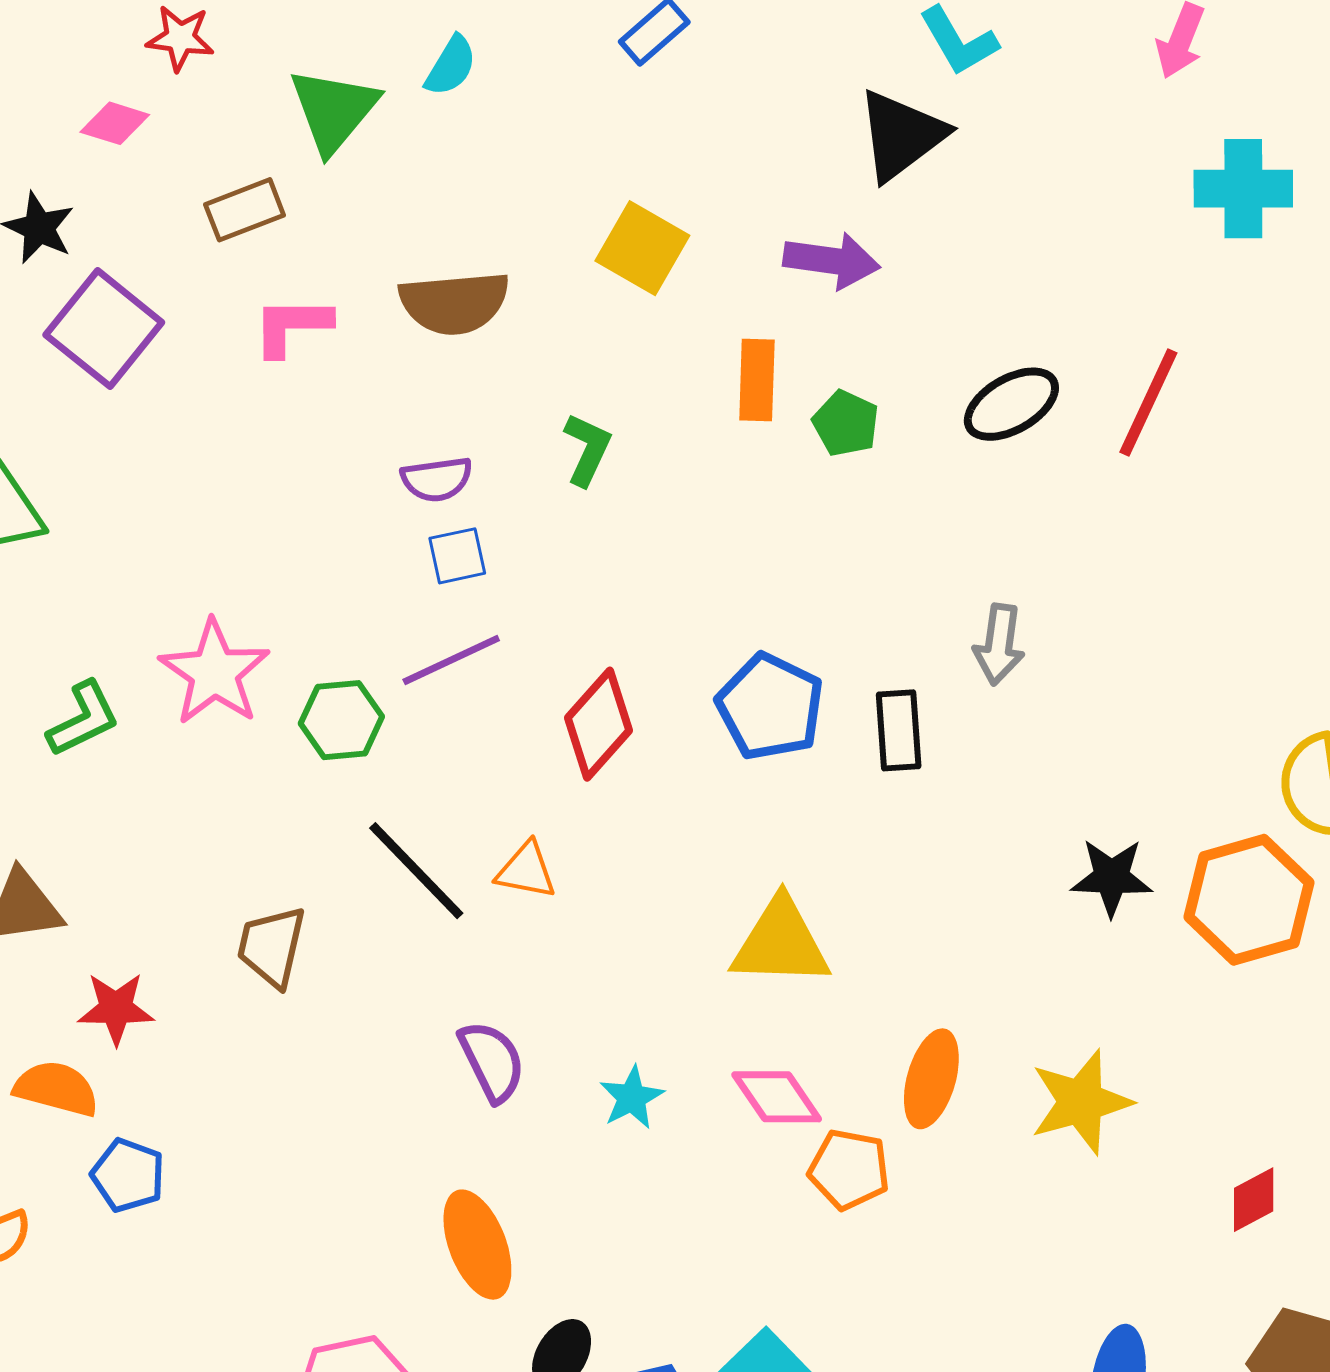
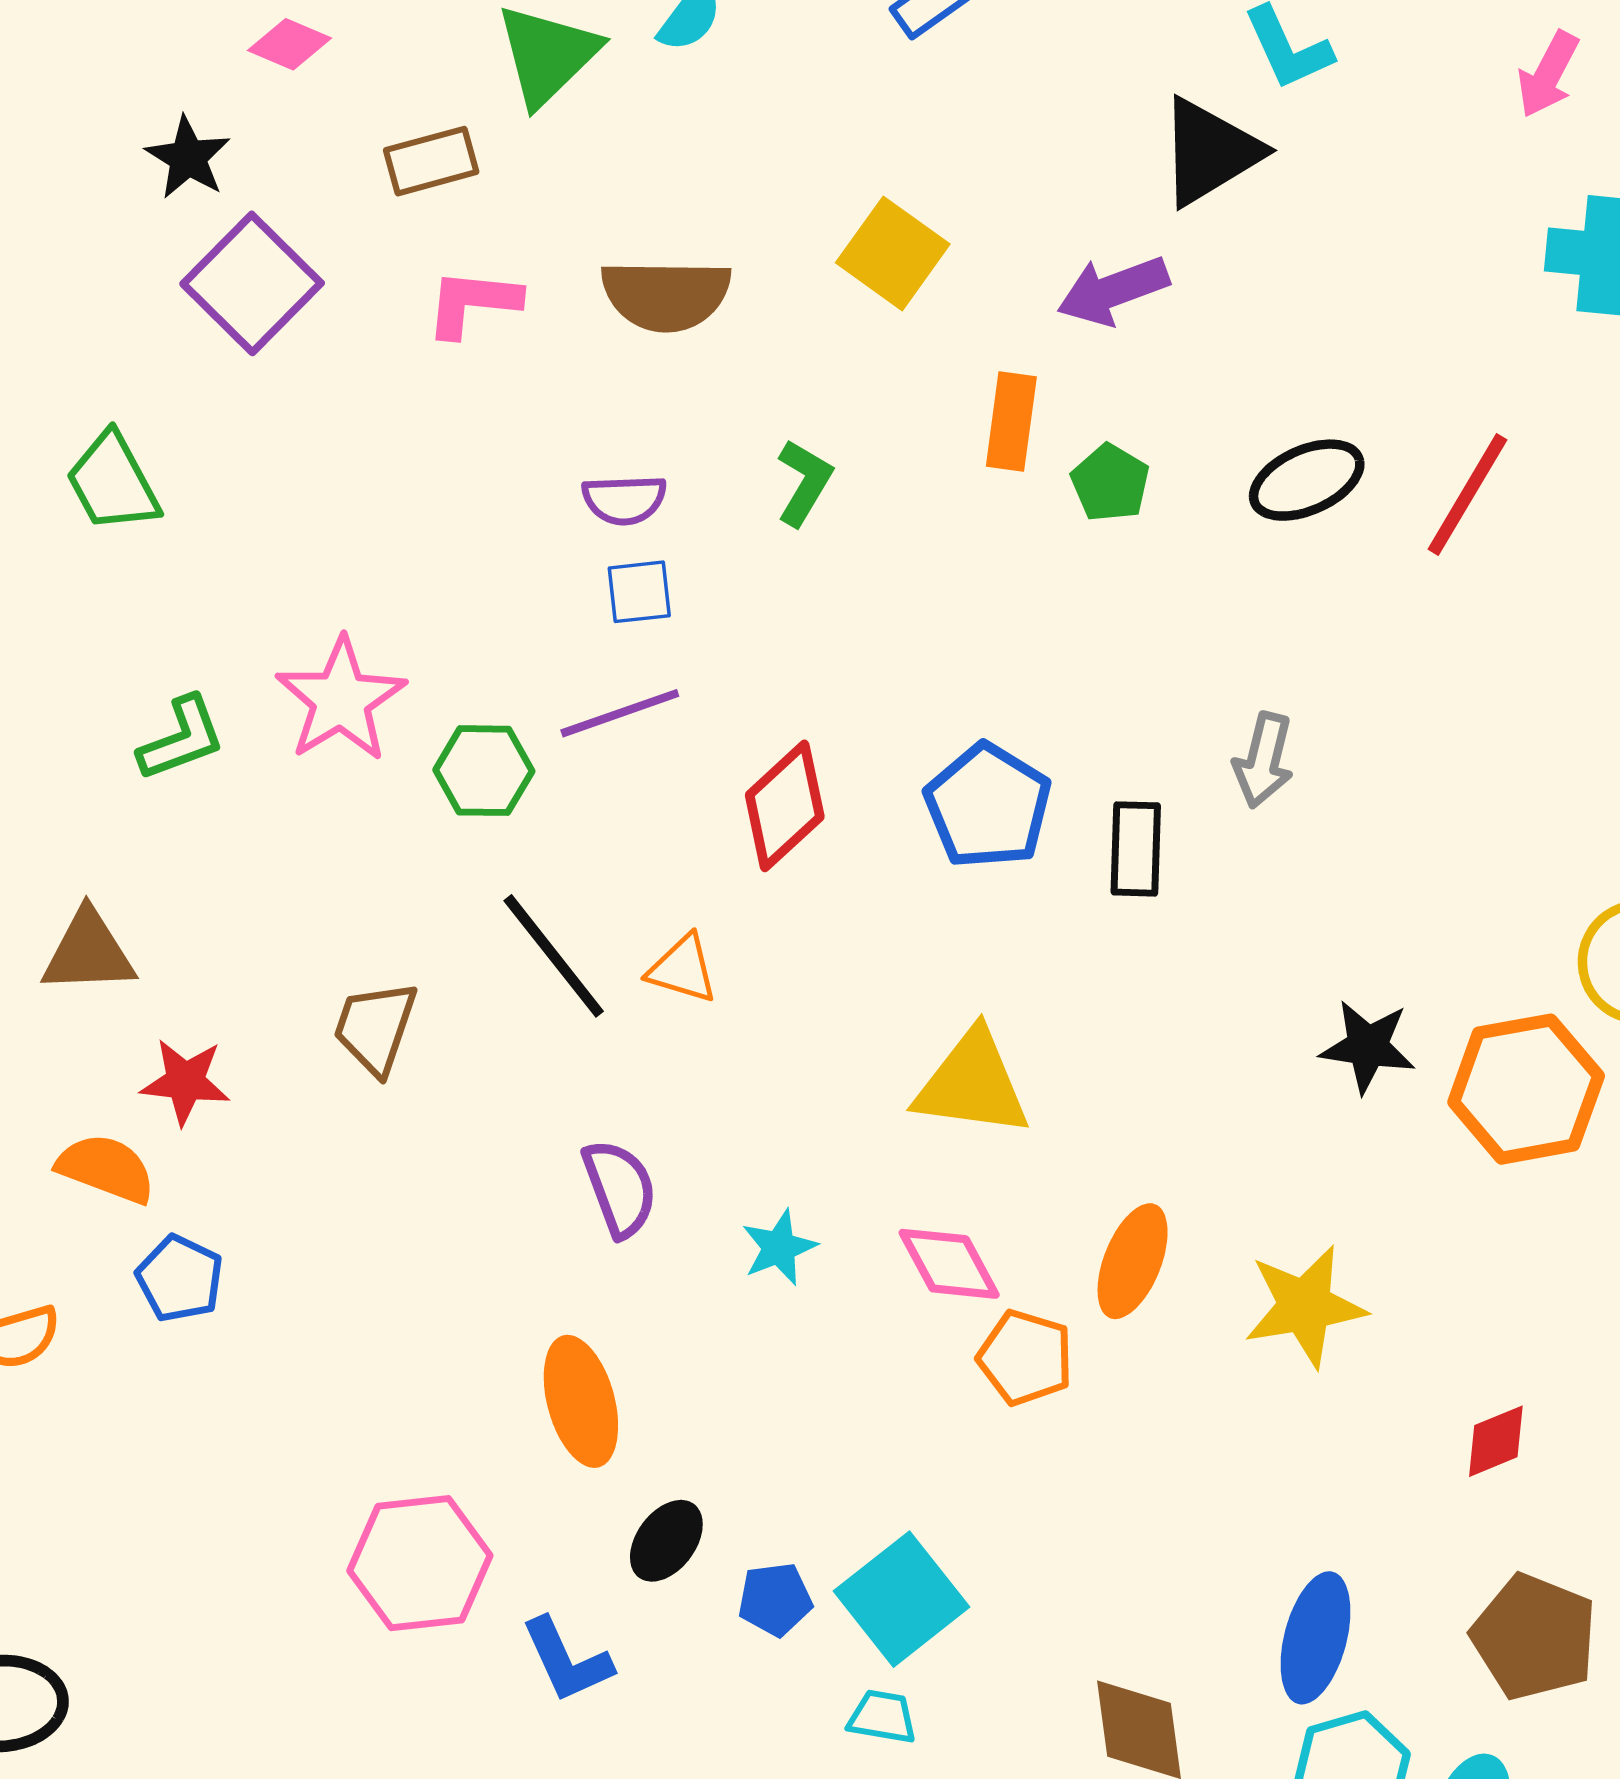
purple arrow: (832, 261) -> (1113, 290), turned 146

